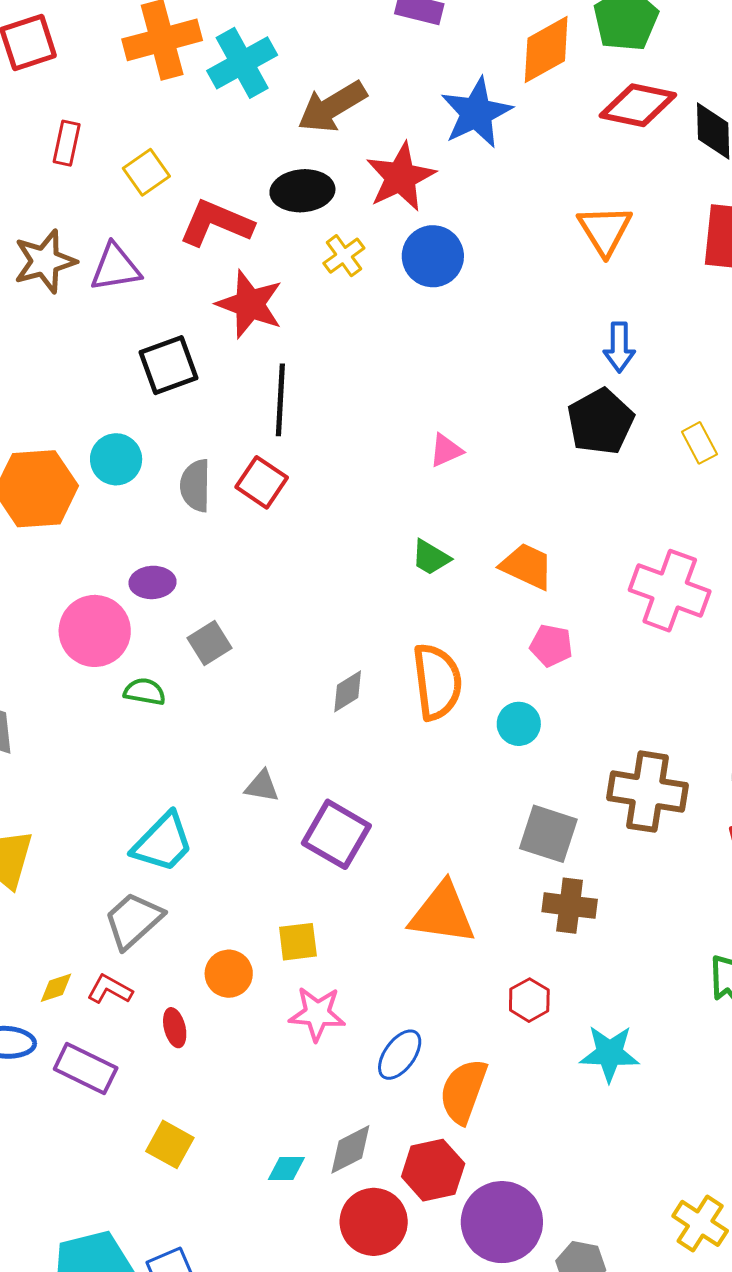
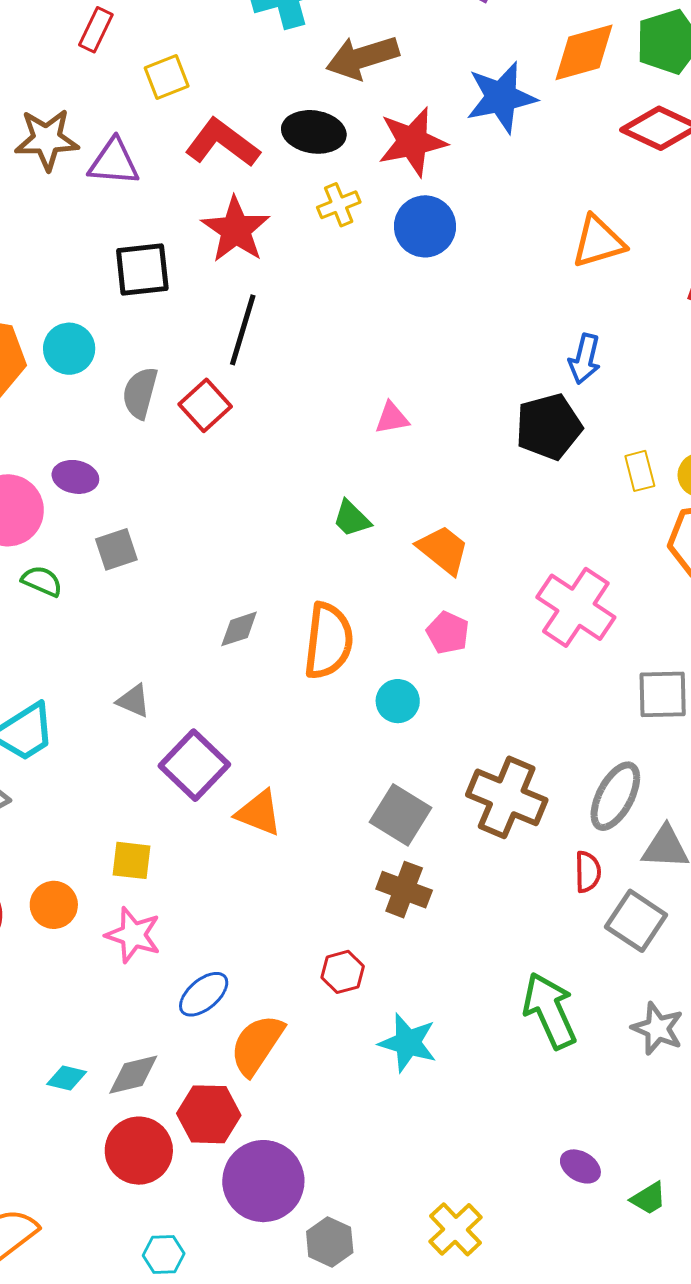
orange triangle: (605, 230) -> (598, 242), turned 32
orange triangle: (442, 913) -> (259, 813), moved, size x0.7
orange circle: (229, 974) -> (54, 905), moved

